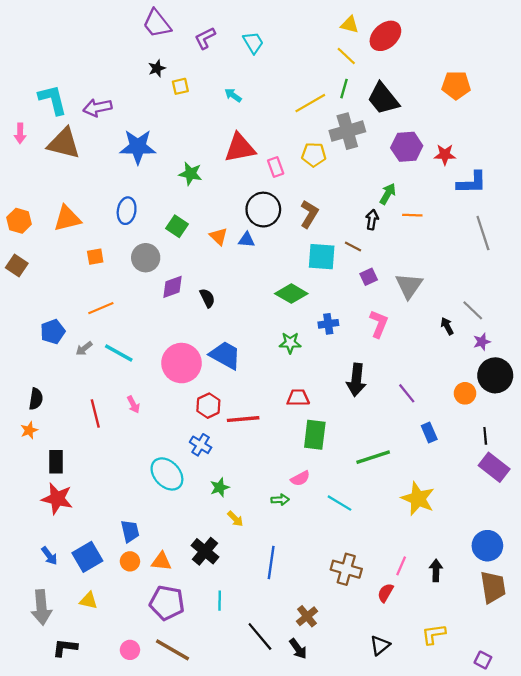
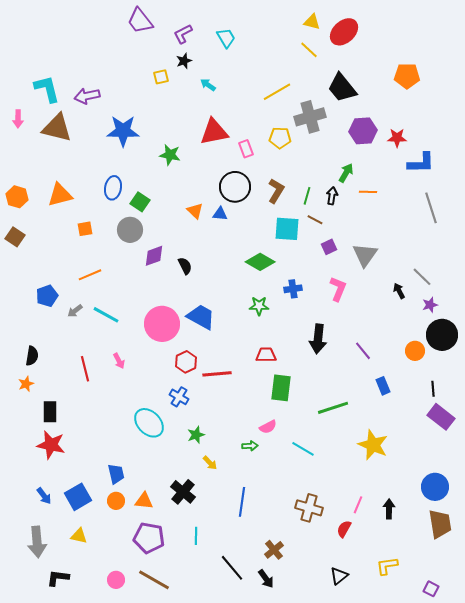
black star: (157, 68) -> (184, 61), moved
green line: (344, 89) -> (307, 196), moved
green square: (177, 226) -> (140, 202), moved

